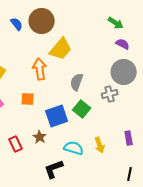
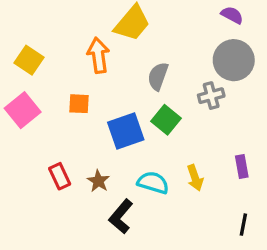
brown star: (40, 137) -> (98, 181), moved
black L-shape: (54, 169) -> (121, 216), turned -30

